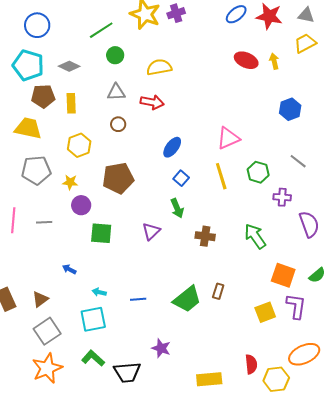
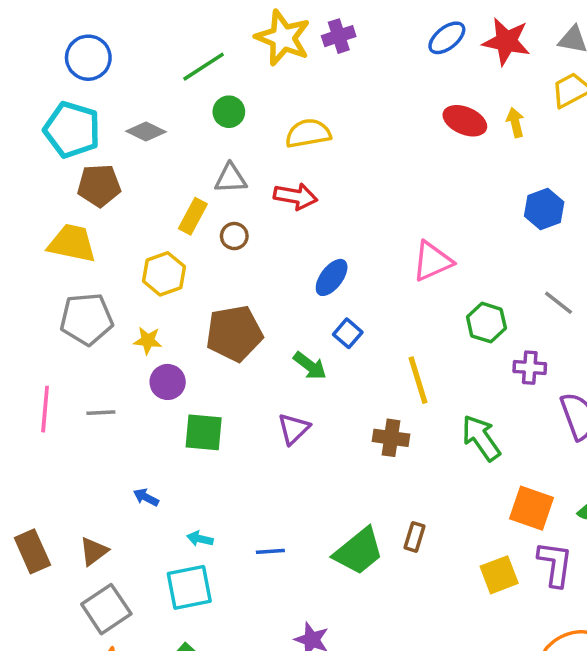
yellow rectangle: (71, 103) -> (193, 216), moved, turned 30
yellow line: (221, 176) -> (418, 380), moved
green arrow: (177, 208) -> (310, 366), moved, turned -30

